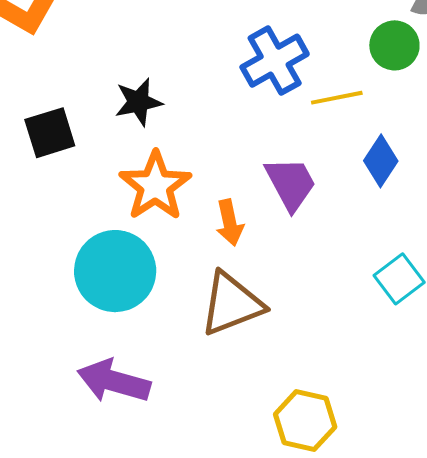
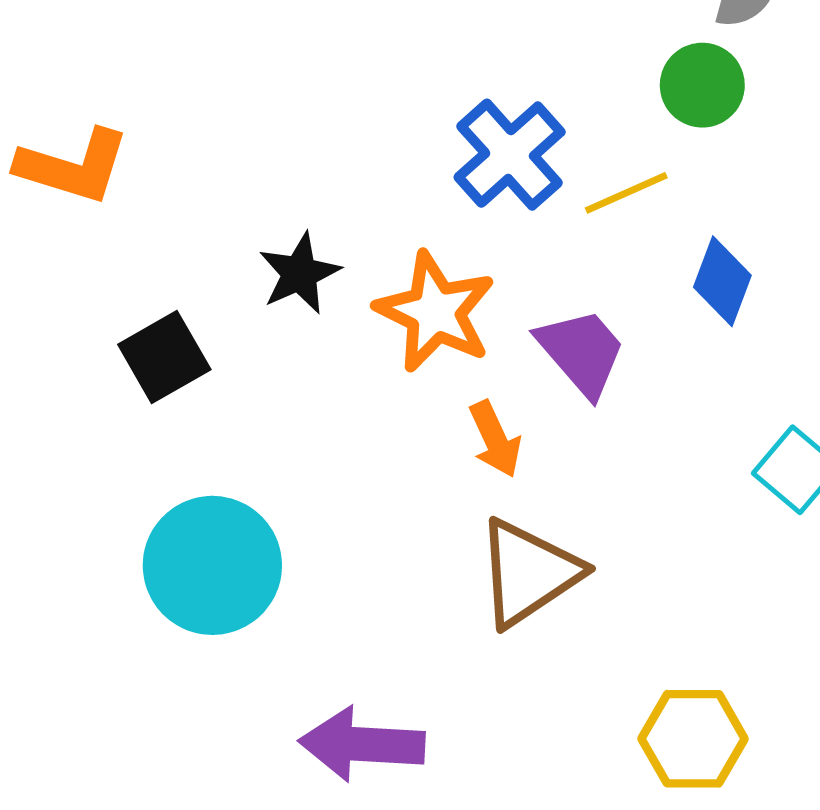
orange star: (155, 186) -> (435, 312), moved
cyan circle: (115, 271) -> (212, 565), moved

